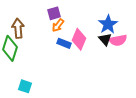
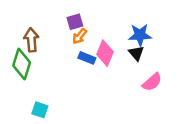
blue star: (108, 24) -> (140, 35), turned 30
pink semicircle: (118, 40) -> (152, 82), moved, turned -30

